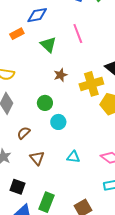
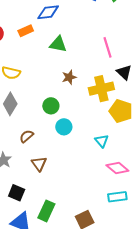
pink line: (78, 33) -> (108, 47), moved
green triangle: (48, 45) -> (58, 44), turned -36
cyan triangle: (73, 157) -> (102, 141), moved, turned 40

